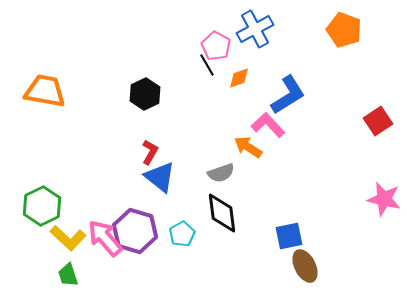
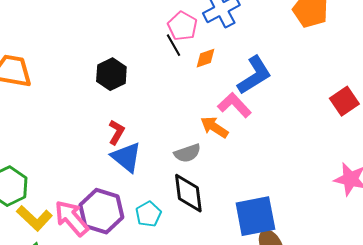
blue square: (289, 236) -> (255, 216), size x1.5

